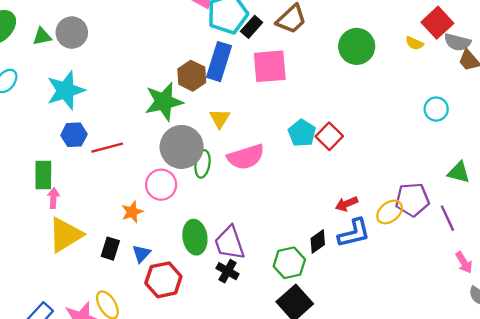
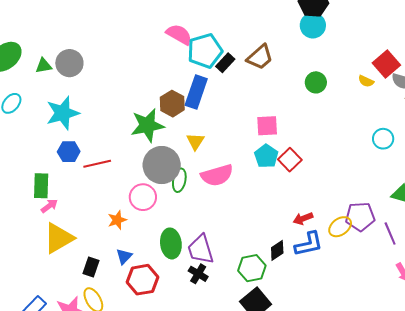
green circle: (357, 46) -> (316, 82), size x0.7
pink square: (270, 66) -> (267, 126), moved, size x0.7
pink arrow: (53, 198) -> (49, 206), turned 48
black rectangle: (110, 249) -> (91, 267), moved

